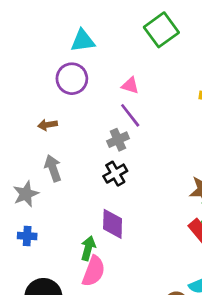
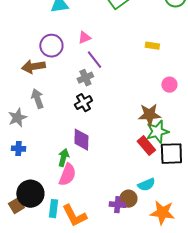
purple circle: (72, 79) -> (51, 46), moved
pink triangle: (130, 85) -> (84, 38), moved, turned -40
brown arrow: (47, 125) -> (33, 67), size x1.6

